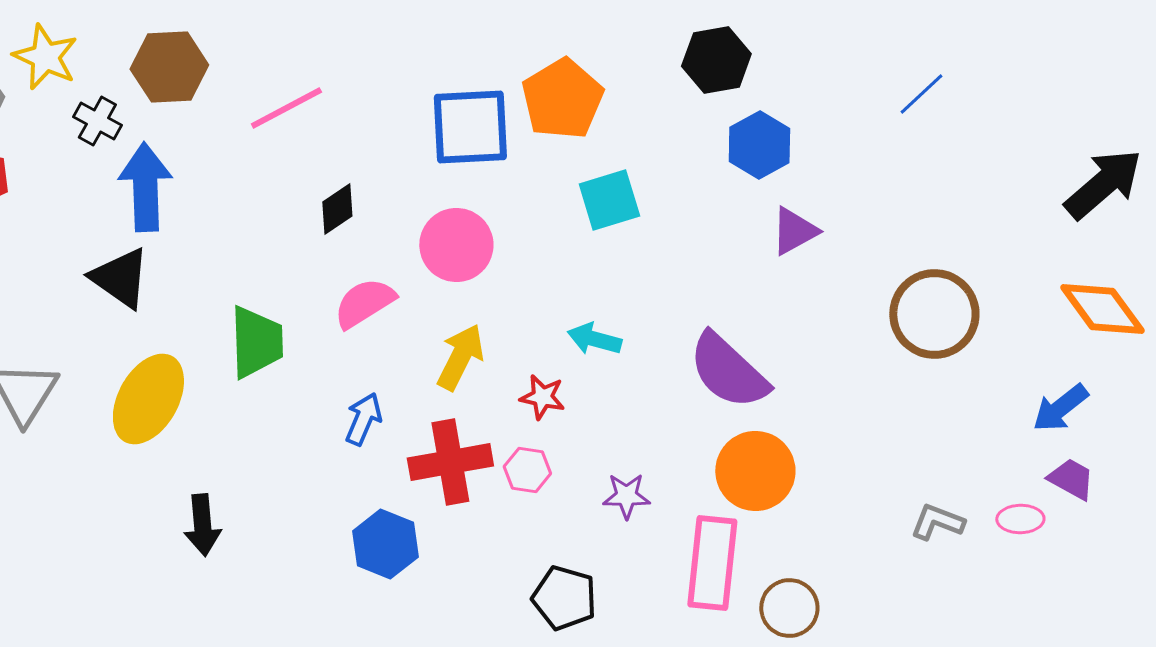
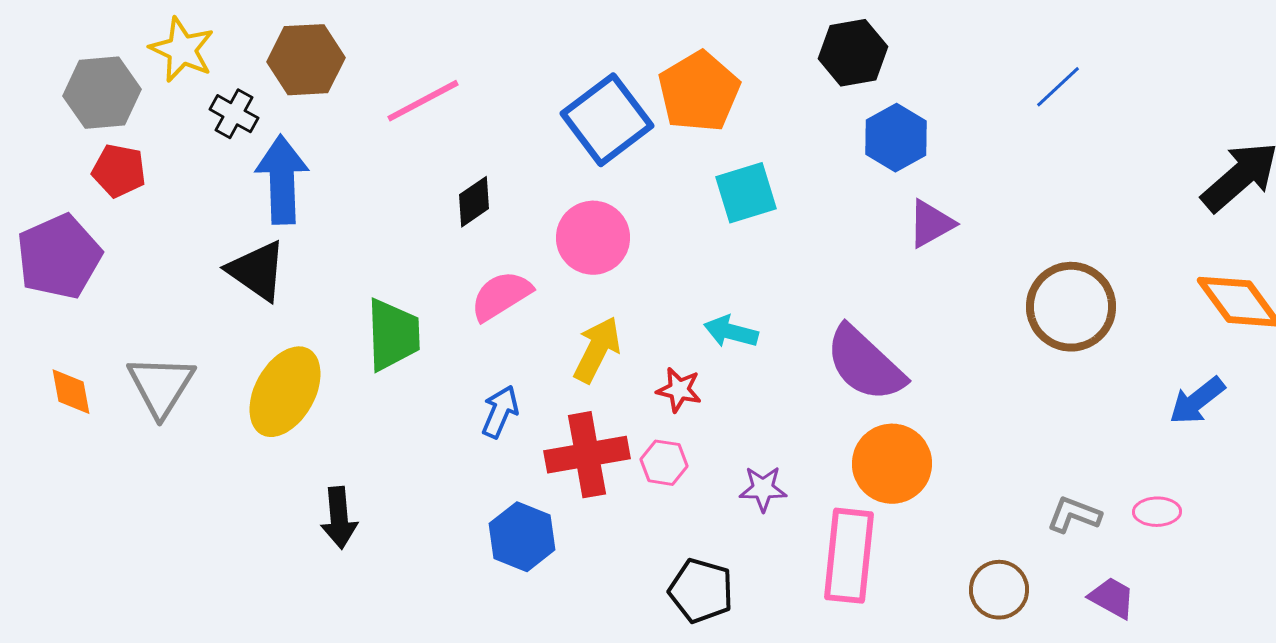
blue square: (470, 127) -> (607, 120), turned -34
purple trapezoid: (1071, 479) -> (1112, 598), moved
brown circle: (789, 608) -> (999, 590), moved

